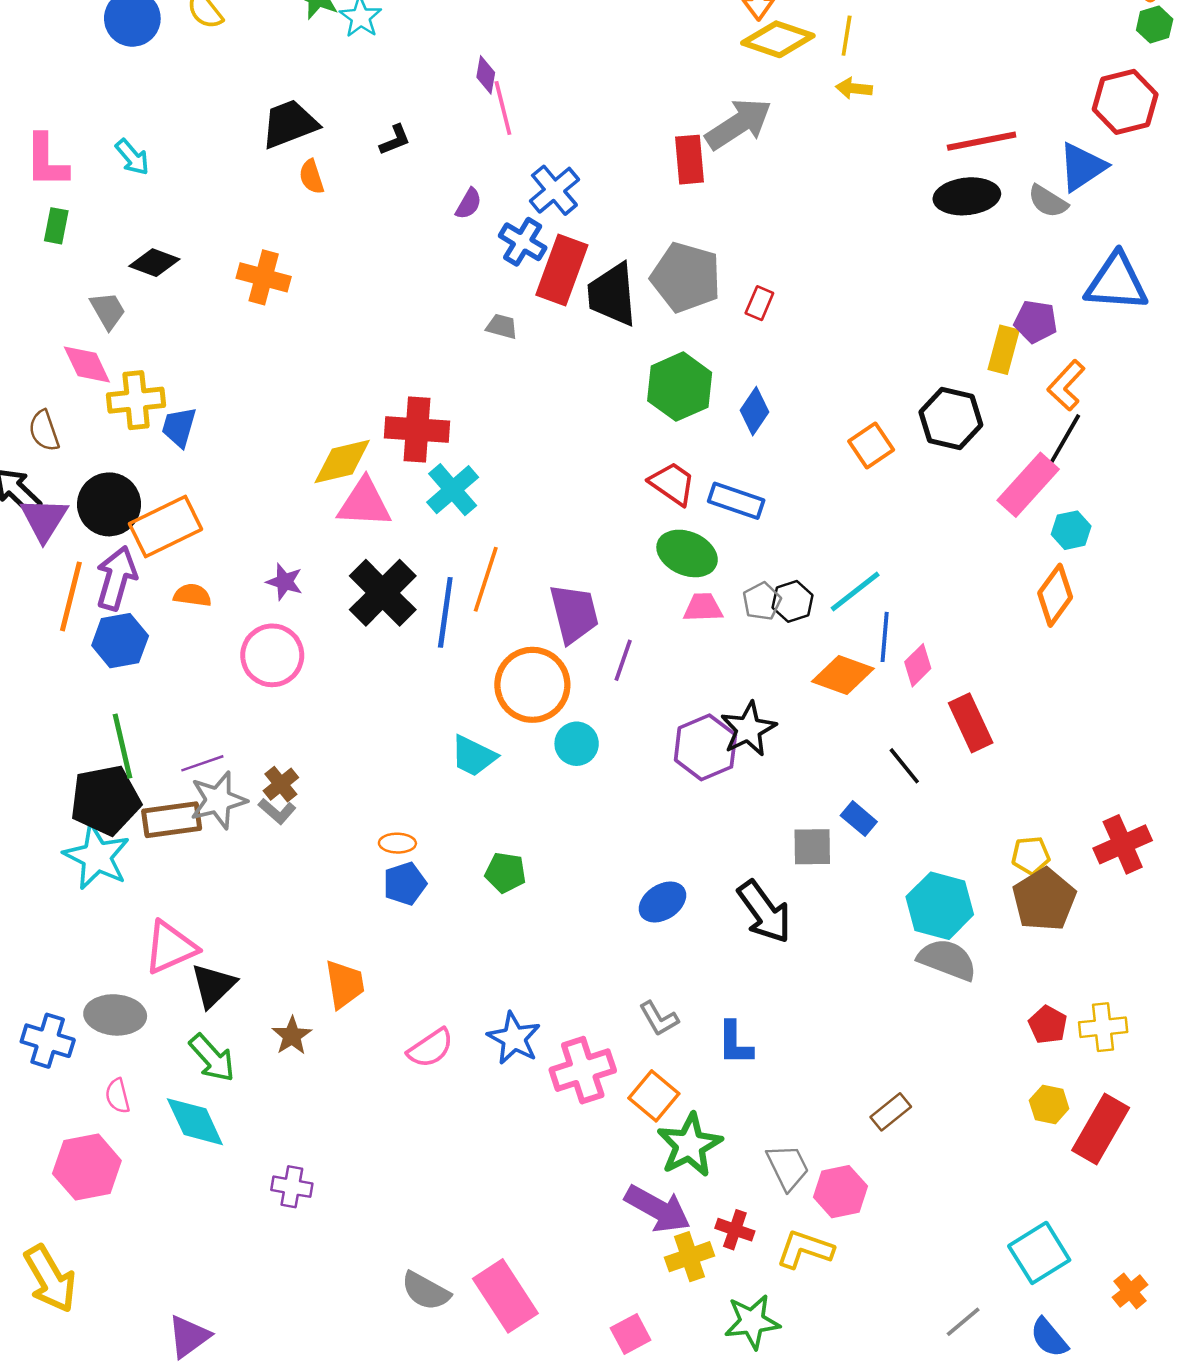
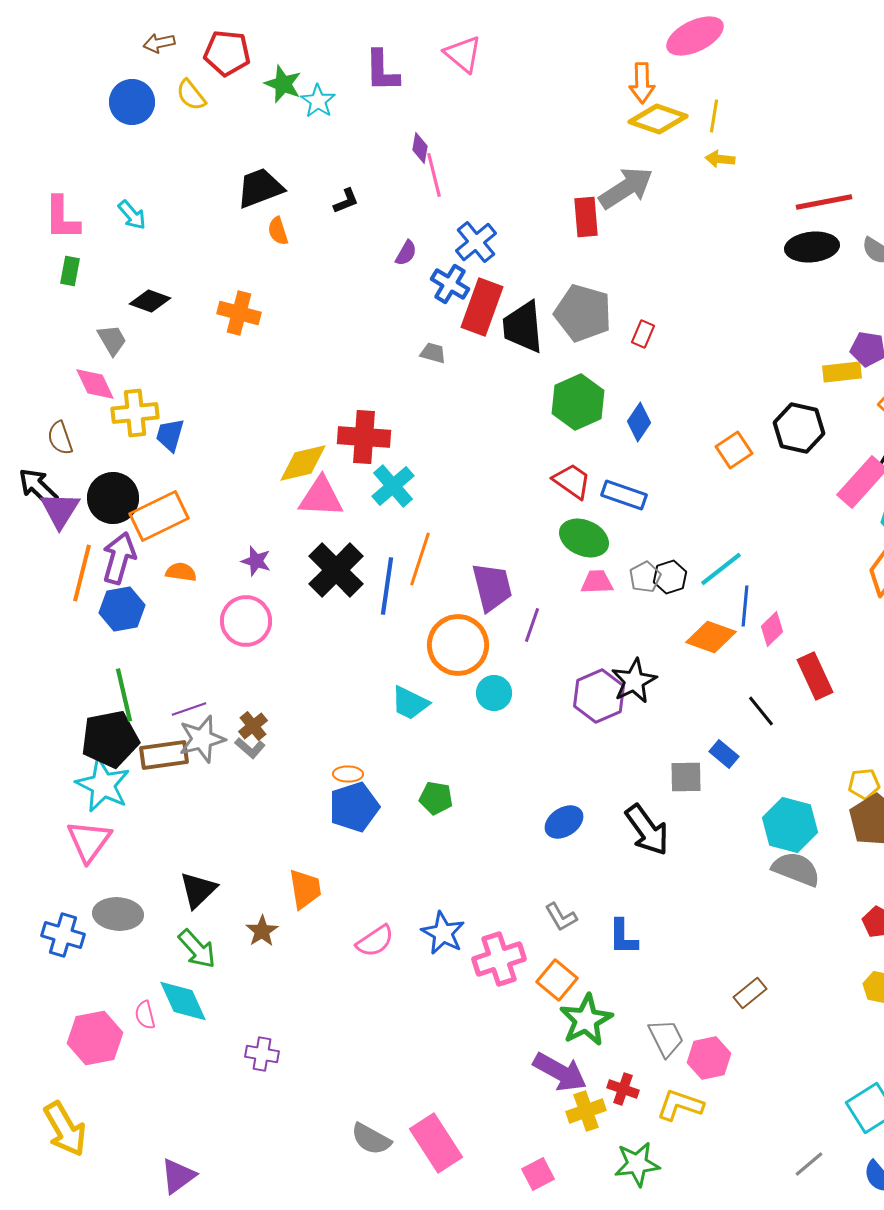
yellow rectangle: (1004, 350) -> (842, 372), turned 69
blue pentagon: (405, 884) -> (354, 807), size x1.4
pink triangle: (170, 947) -> (89, 841), moved, turned -30
pink semicircle: (118, 1096) -> (145, 1015), moved

